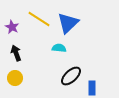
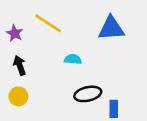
blue triangle: (68, 23) -> (111, 28), moved, turned 40
black ellipse: (71, 76) -> (88, 94), turned 30

